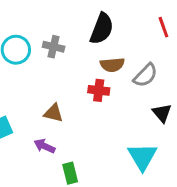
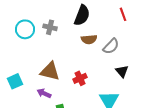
red cross: (99, 90) -> (80, 78), moved, turned -32
brown triangle: (54, 113) -> (50, 71), size x1.5

